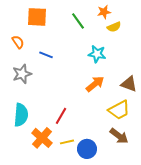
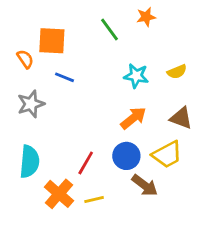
orange square: (37, 17) -> (52, 41), moved
yellow semicircle: (114, 27) -> (177, 72), moved
brown arrow: (119, 136) -> (145, 185), moved
blue circle: (87, 149) -> (126, 156), moved

